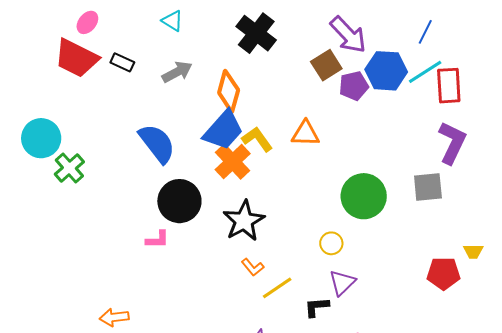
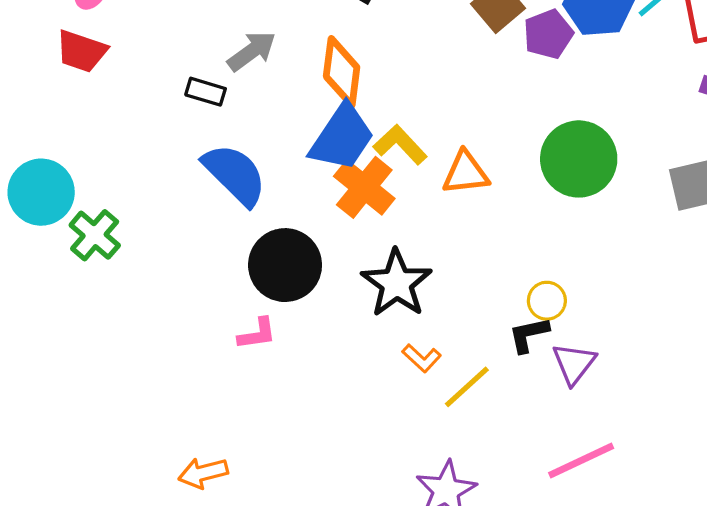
red trapezoid: (76, 58) -> (81, 51), size x0.7
black rectangle: (122, 62) -> (206, 92), moved
orange triangle: (305, 134) -> (466, 173), moved
green circle: (364, 196) -> (579, 159), moved
black L-shape: (317, 307) -> (529, 335), moved

